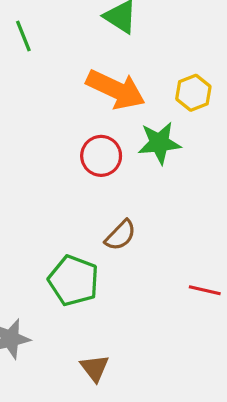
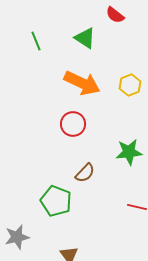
green line: (23, 36) -> (36, 41), moved
green star: (159, 143) -> (129, 152), moved

